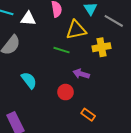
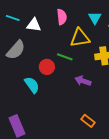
red circle: (65, 92) -> (47, 67), moved

